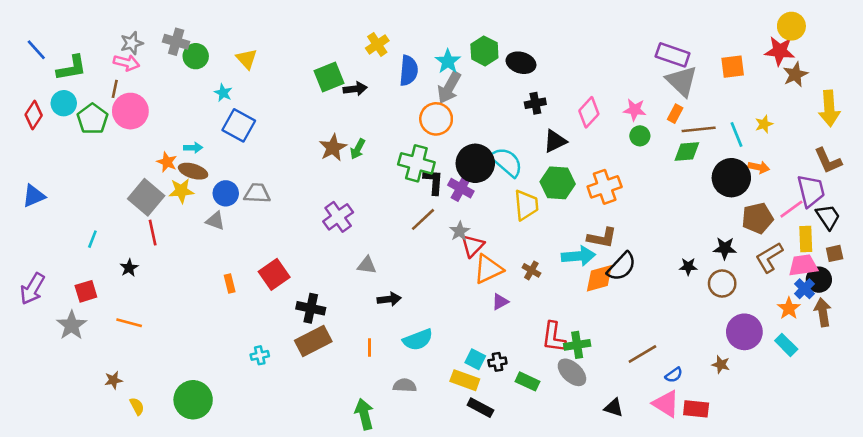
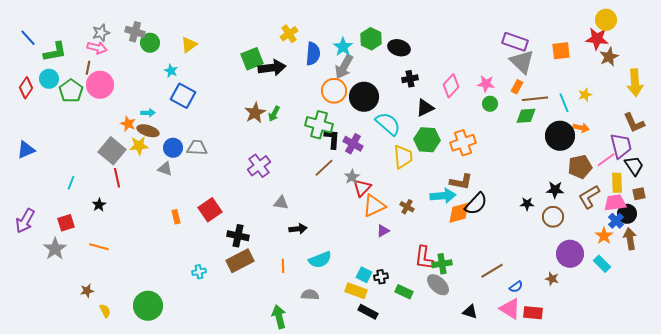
yellow triangle: (247, 59) -> (189, 45), turned 36
black arrow: (355, 89) -> (272, 68), size x1.5
black circle: (475, 163) -> (364, 97), moved

